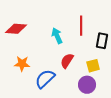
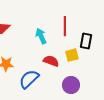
red semicircle: (67, 61) -> (51, 61), turned 77
yellow square: (93, 66) -> (72, 55), moved

